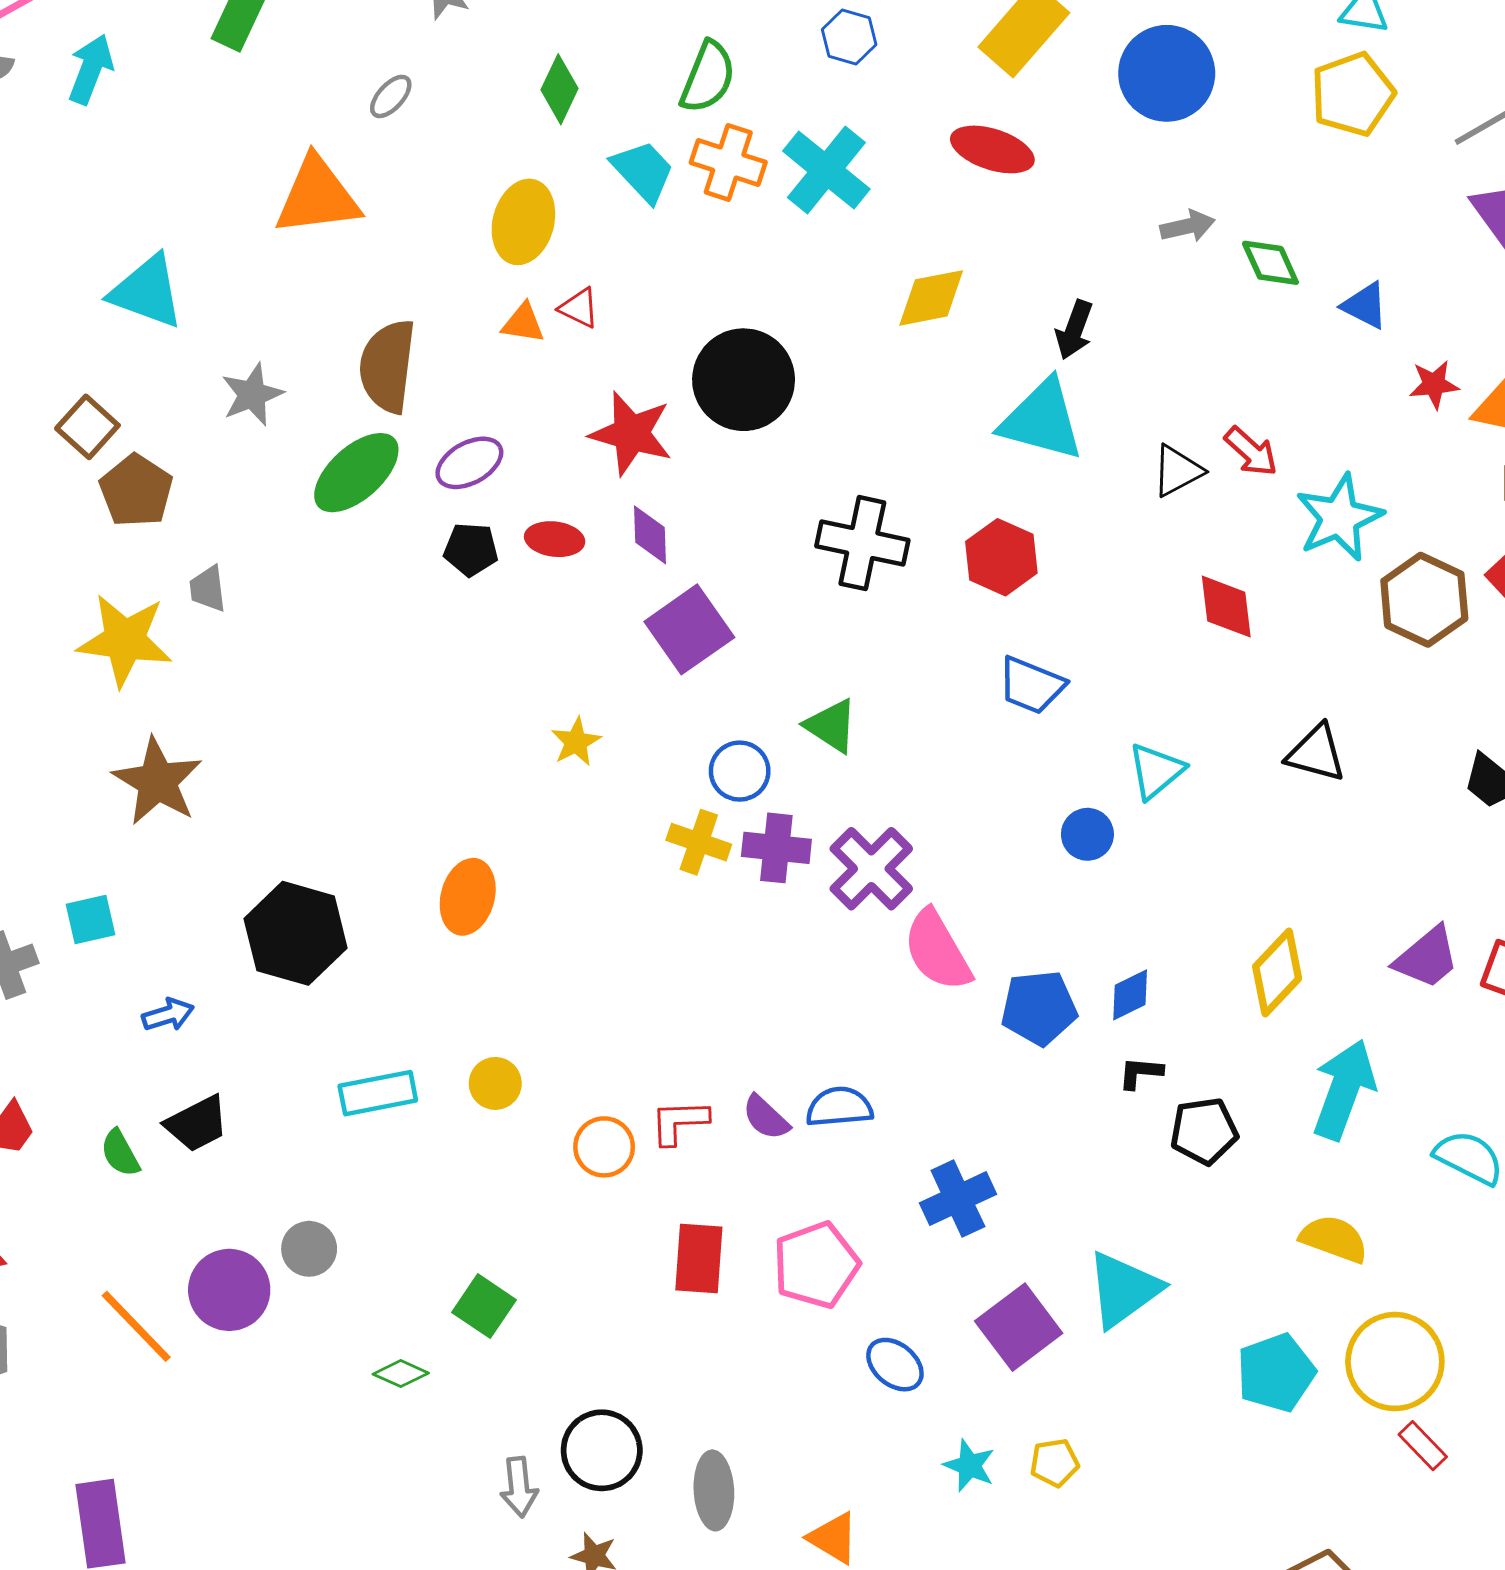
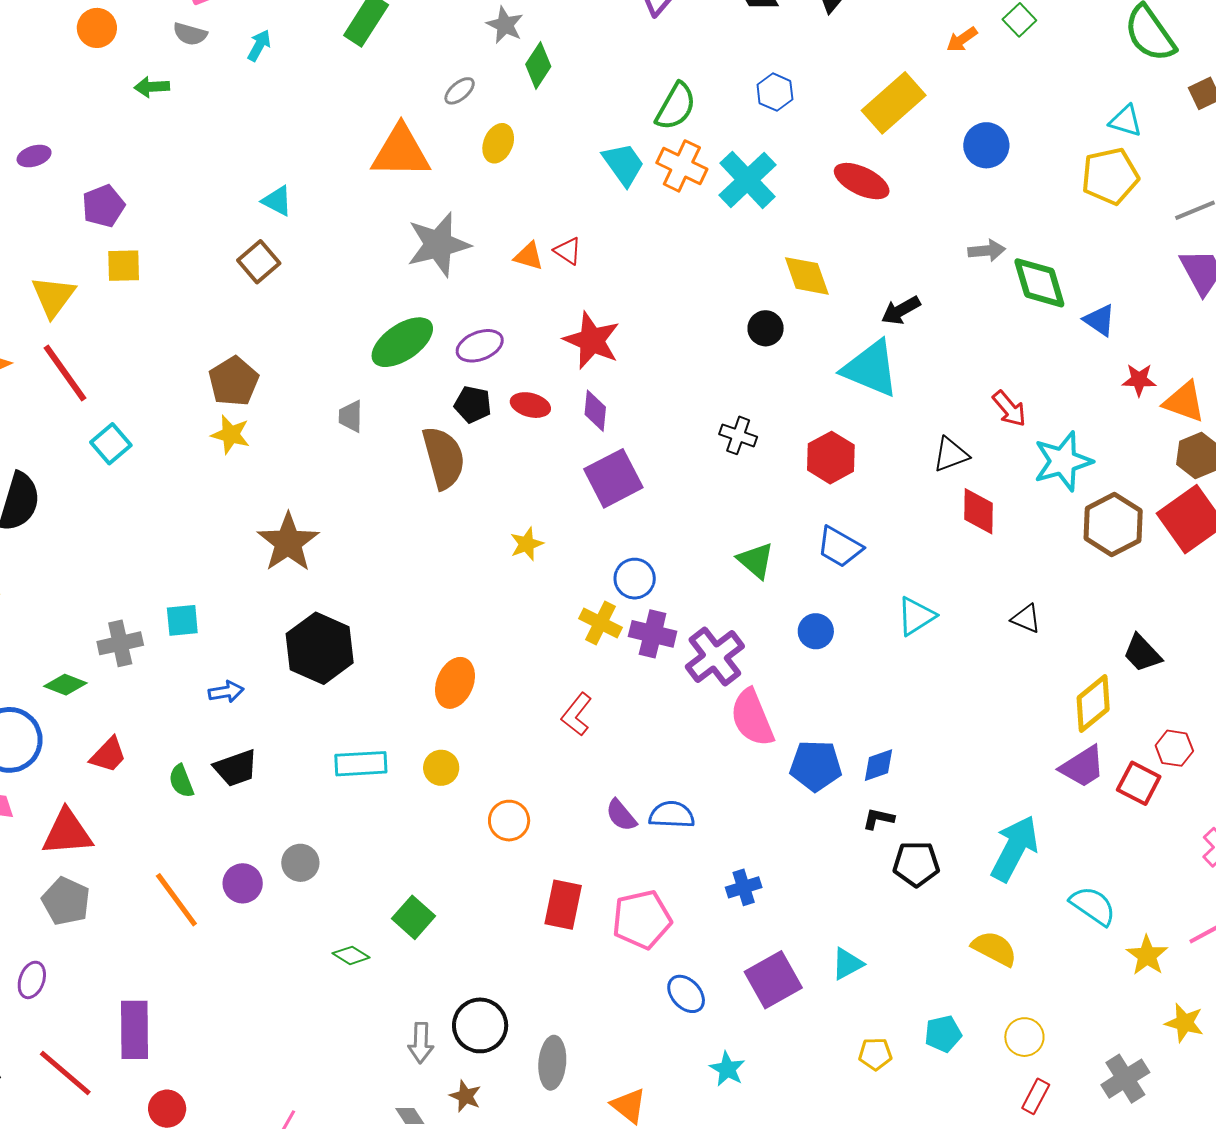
cyan arrow: (91, 69) -> (259, 45), size x0.7
blue circle: (1167, 73) -> (986, 145), size x0.7
green diamond: (559, 89) -> (538, 65), moved
yellow ellipse: (523, 222) -> (498, 143), moved, size x0.7
green diamond: (1270, 263) -> (1039, 283), size x1.4
cyan triangle: (147, 292) -> (277, 201), size x0.6
yellow diamond: (931, 298) -> (807, 276), turned 74
black arrow: (1074, 330) -> (901, 310), turned 33
brown semicircle: (388, 366) -> (444, 458), moved, turned 150
black circle: (744, 380) -> (766, 328), moved, size x0.5
gray star: (252, 395) -> (438, 244), moved, size x1.5
brown square: (87, 427) -> (259, 262), moved
black triangle: (1177, 471) -> (951, 454), moved
brown pentagon: (136, 491) -> (234, 381), moved
black cross: (862, 543) -> (738, 435), size x0.6
gray trapezoid: (208, 589) -> (351, 416), moved
yellow star: (125, 640) -> (231, 435), size x0.6
green triangle: (831, 726) -> (756, 560), moved
black triangle: (1316, 753) -> (1026, 619), size x0.7
brown star: (157, 781) -> (288, 542), moved
blue circle: (1087, 834) -> (816, 631), moved
orange ellipse: (468, 897) -> (455, 683), moved
yellow diamond: (1277, 972) -> (1093, 704), moved
red L-shape: (679, 1122) -> (577, 714), moved, turned -57
blue cross: (958, 1199) -> (744, 887), size x0.7
cyan triangle: (1123, 1289) -> (847, 964), size x0.6
purple circle: (229, 1290) -> (243, 883), size x0.7
yellow circle: (1395, 1362) -> (1024, 1037), size x0.6
cyan pentagon: (1276, 1373) -> (943, 1034), size x0.7
red rectangle: (1423, 1446) -> (1036, 1096), turned 64
yellow pentagon: (1054, 1463) -> (875, 1054), moved

